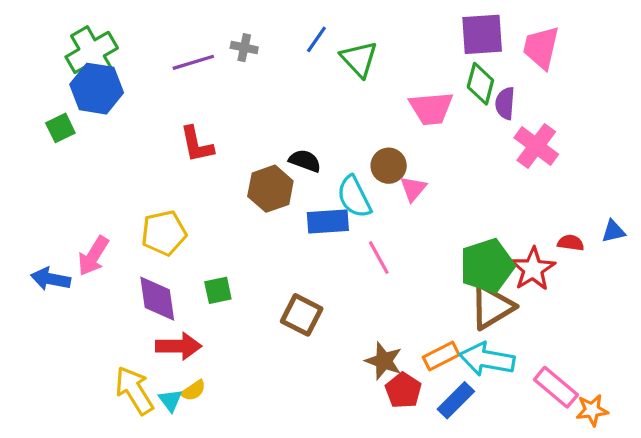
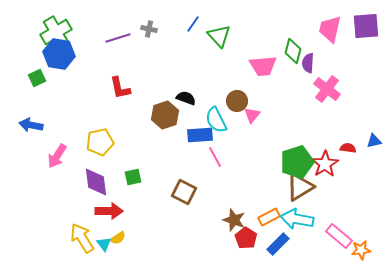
purple square: (482, 34) -> (366, 26), moved
pink line: (379, 258) -> (215, 157), moved
blue arrow: (51, 279) -> (31, 125), moved

